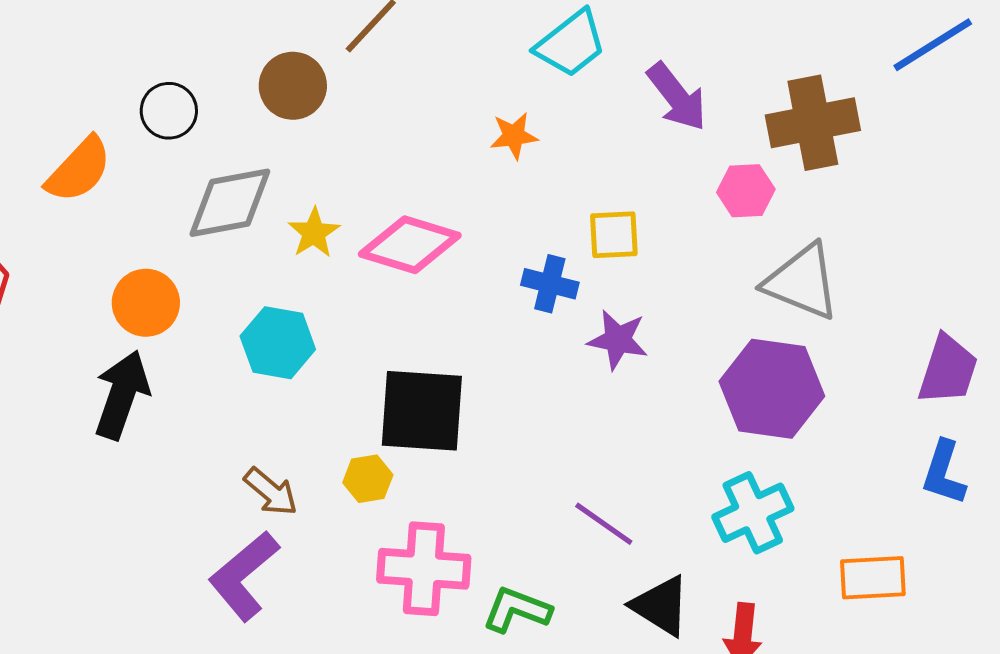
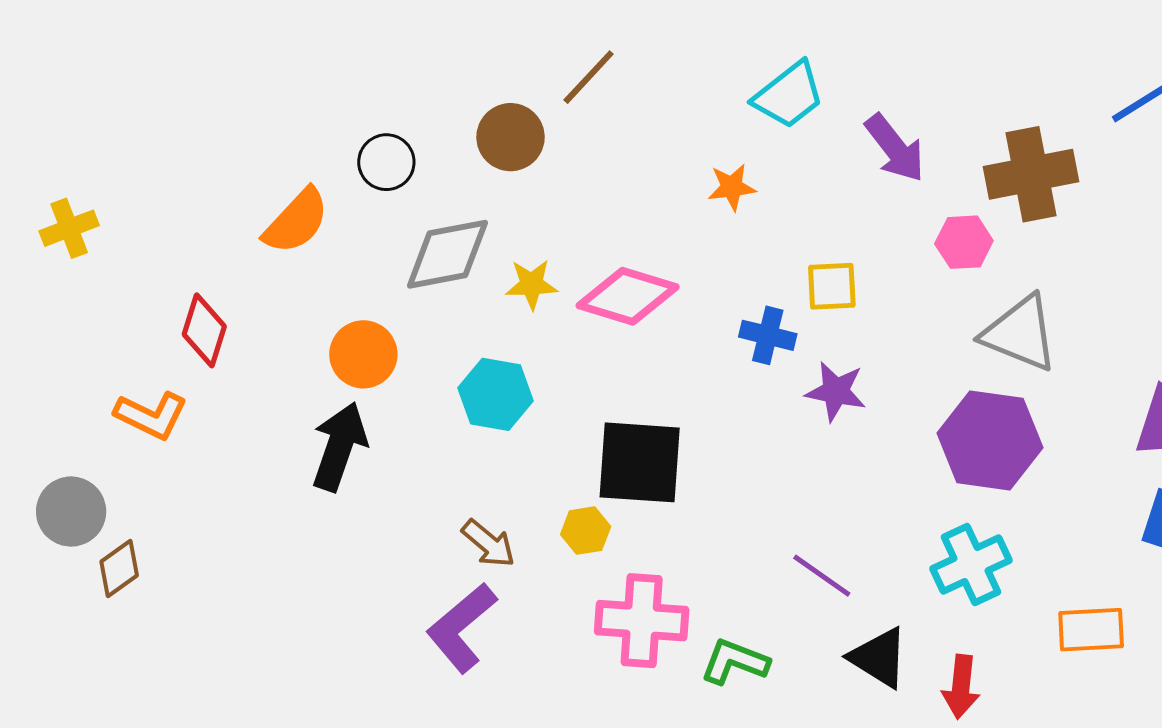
yellow star: (314, 233) -> (532, 284), turned 30

